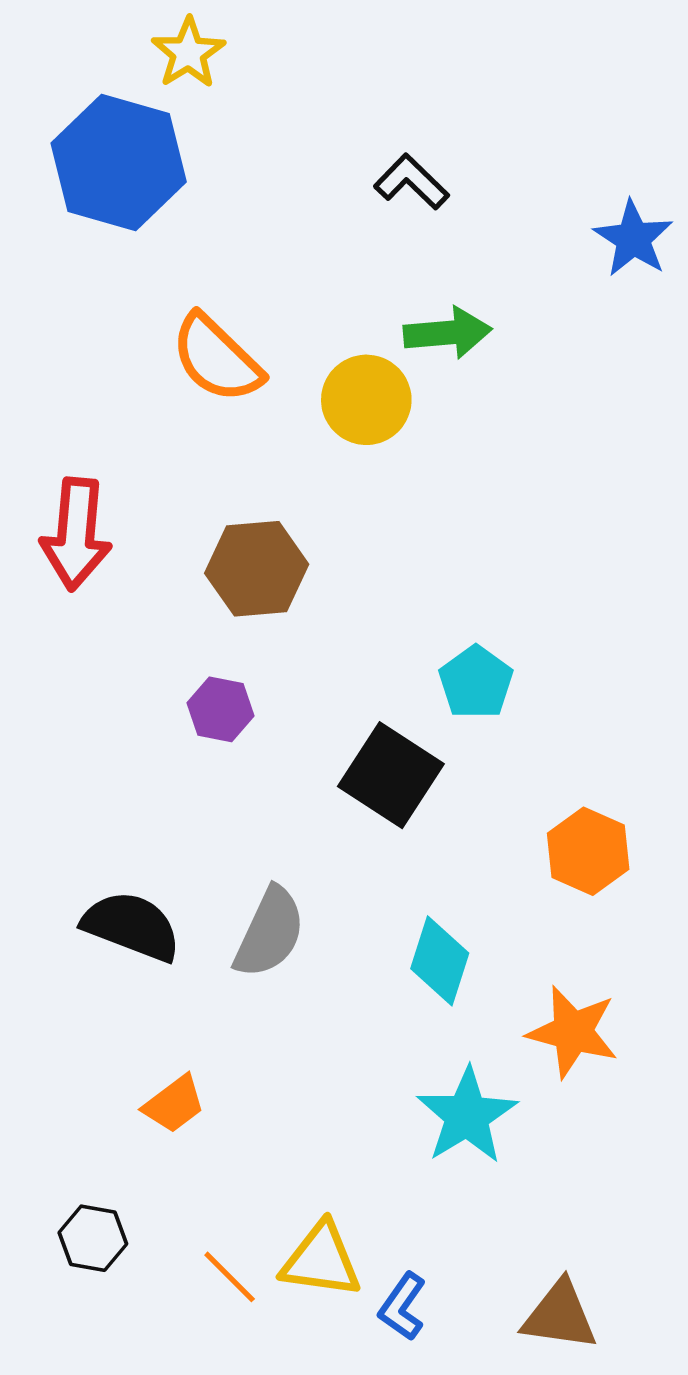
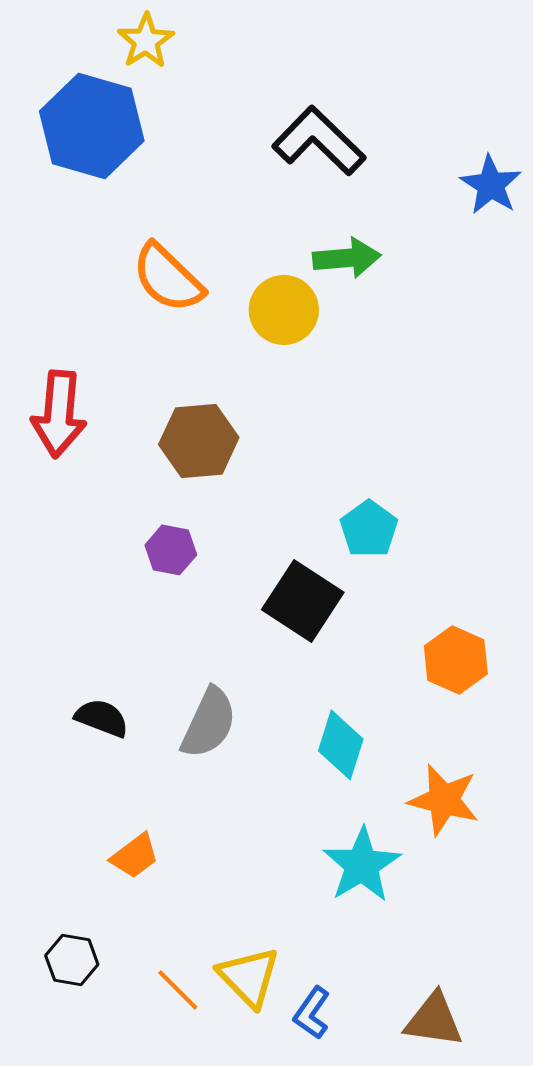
black L-shape: (411, 182) -> (319, 141), size x1.6
black semicircle: (132, 926) -> (102, 718), size x0.7
yellow triangle: (321, 1260) -> (249, 977), turned 38

